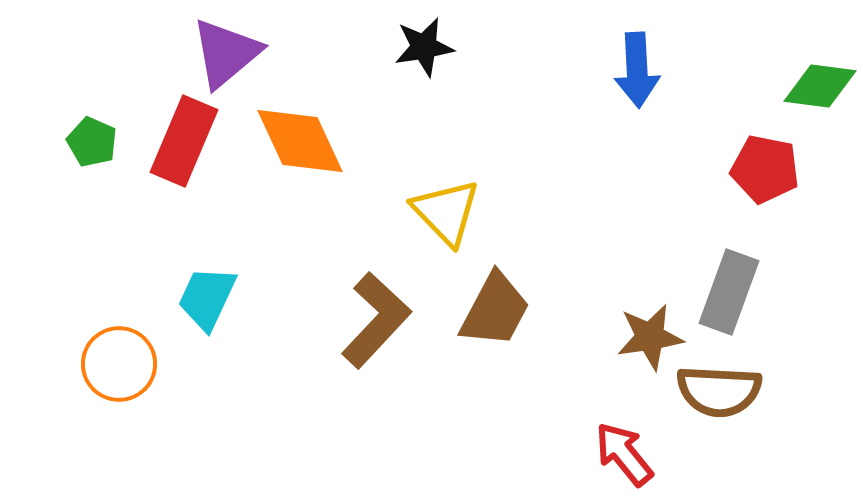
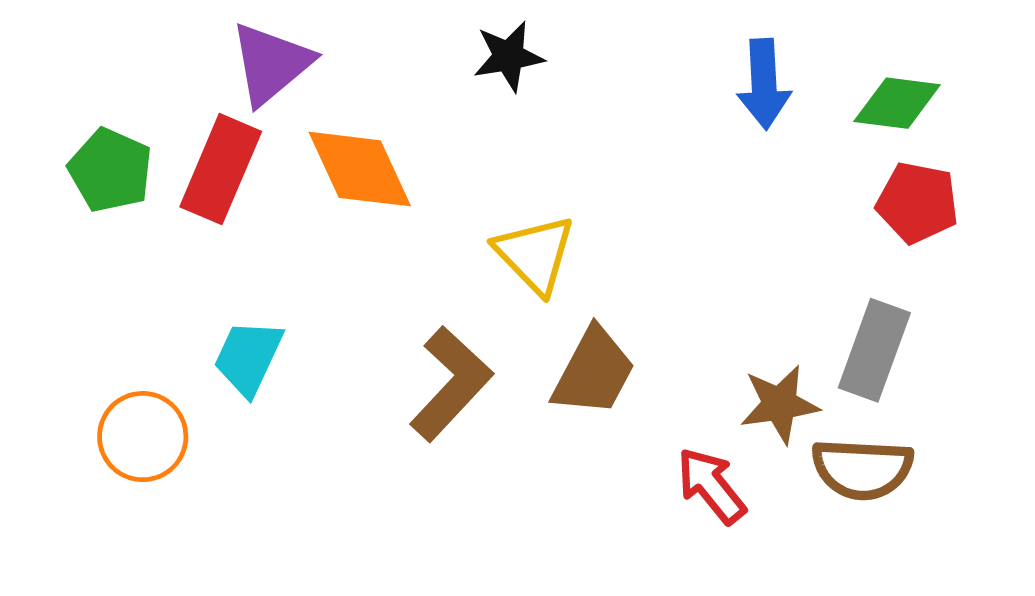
green diamond: (820, 86) -> (897, 103), moved
green pentagon: (92, 142) -> (110, 170), size x1.4
red arrow: (624, 454) -> (711, 486), moved

